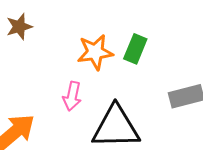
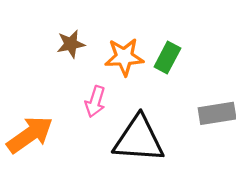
brown star: (19, 27) -> (71, 44), moved

